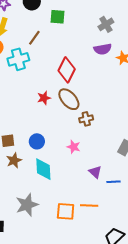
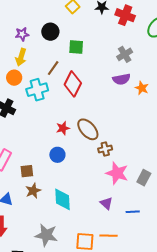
red diamond: (67, 70) -> (73, 84), moved
blue circle: (37, 141) -> (57, 155), moved
pink star: (74, 147) -> (117, 173), moved, size x1.6
purple triangle: (95, 172) -> (106, 203), moved
gray star: (27, 205) -> (46, 235), turned 30

